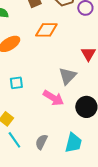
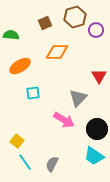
cyan square: (16, 83) -> (33, 93), moved
cyan trapezoid: (73, 143) -> (94, 156), moved, turned 110

